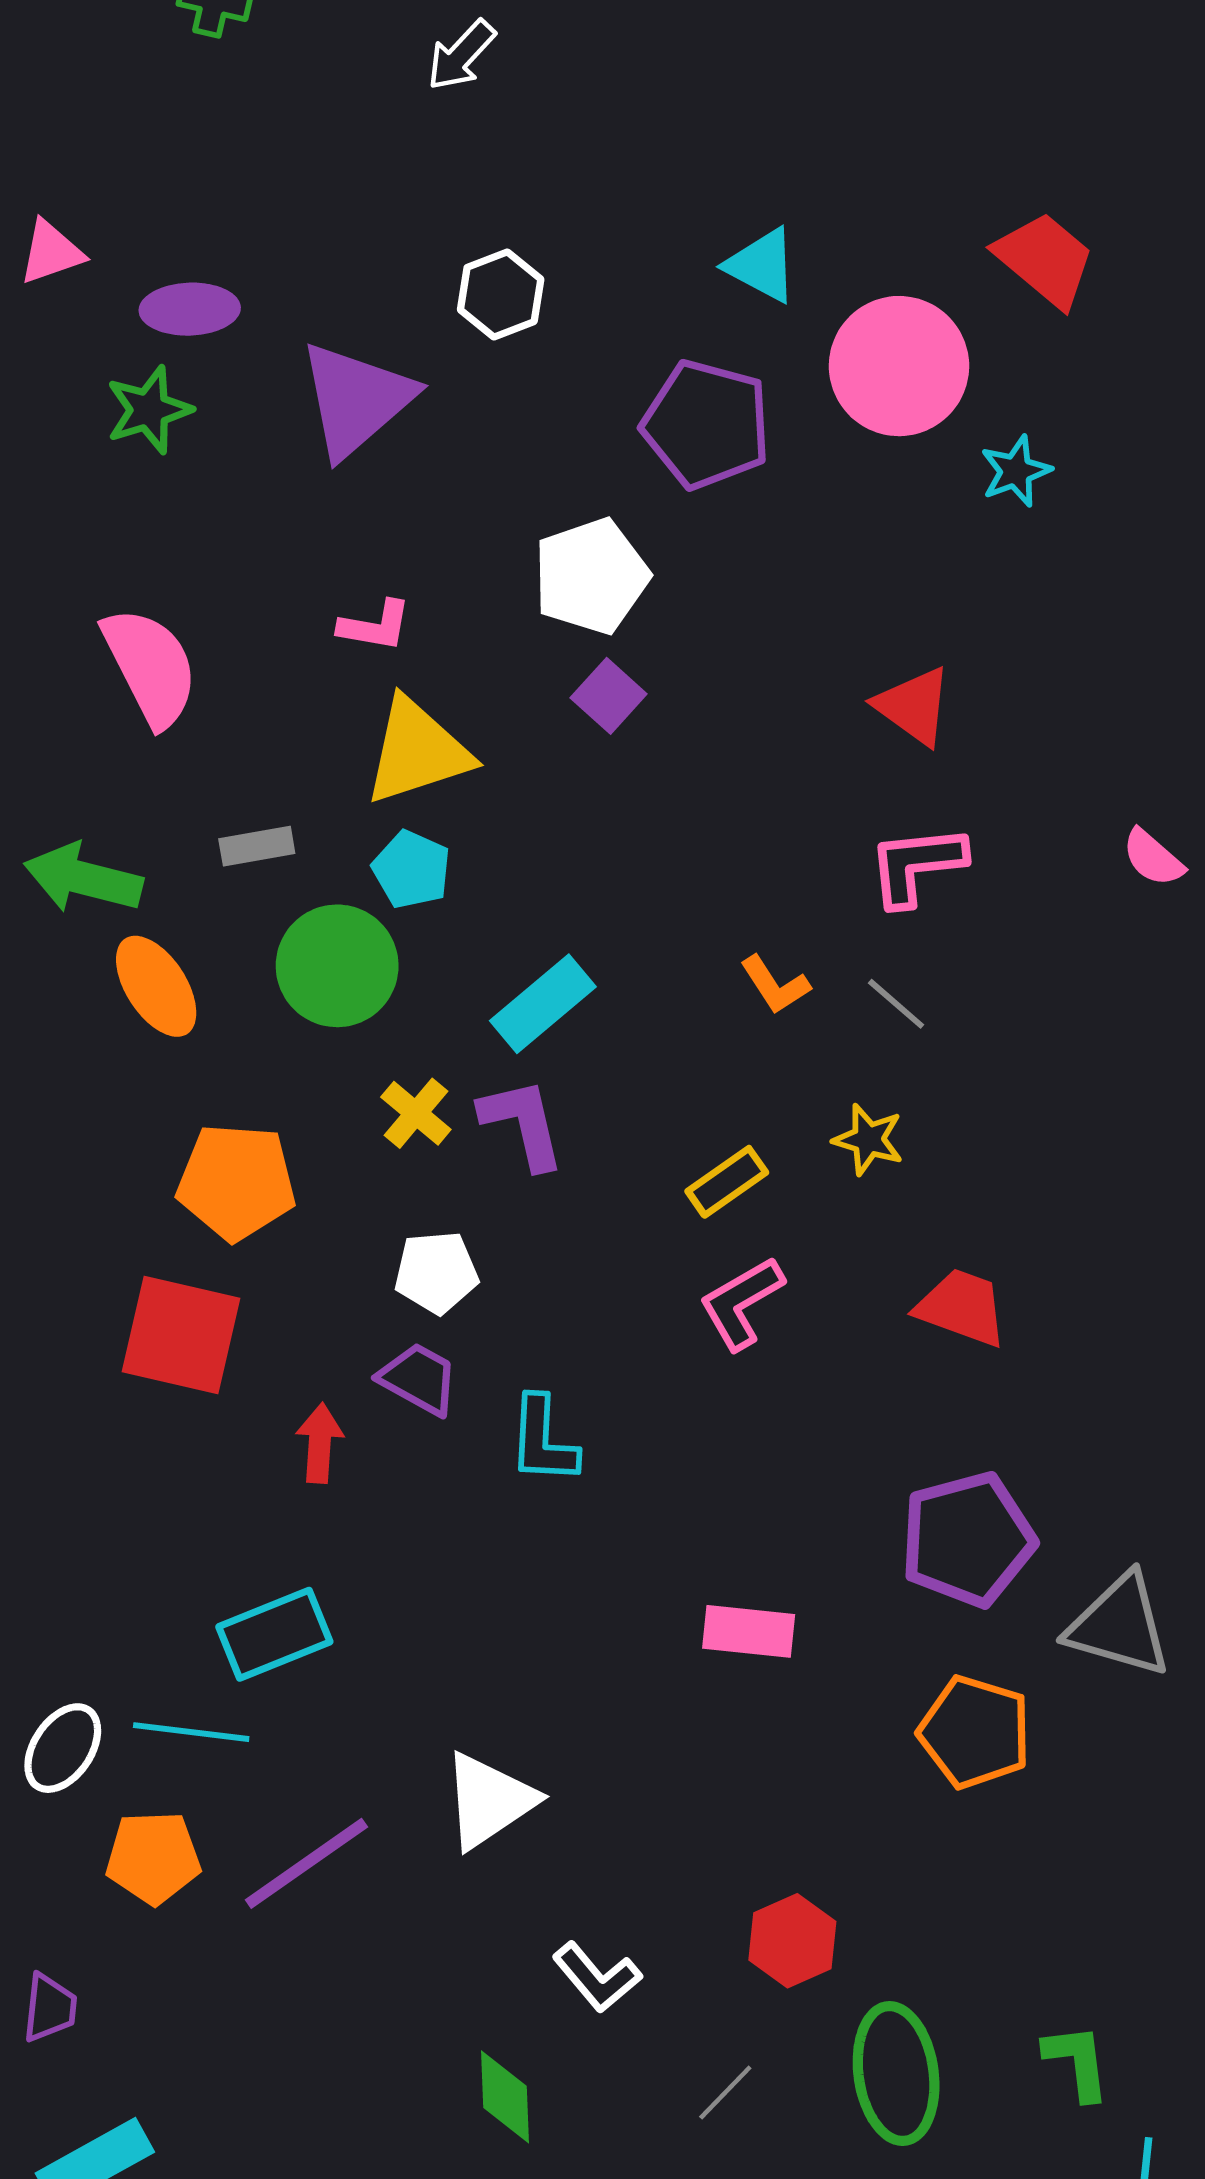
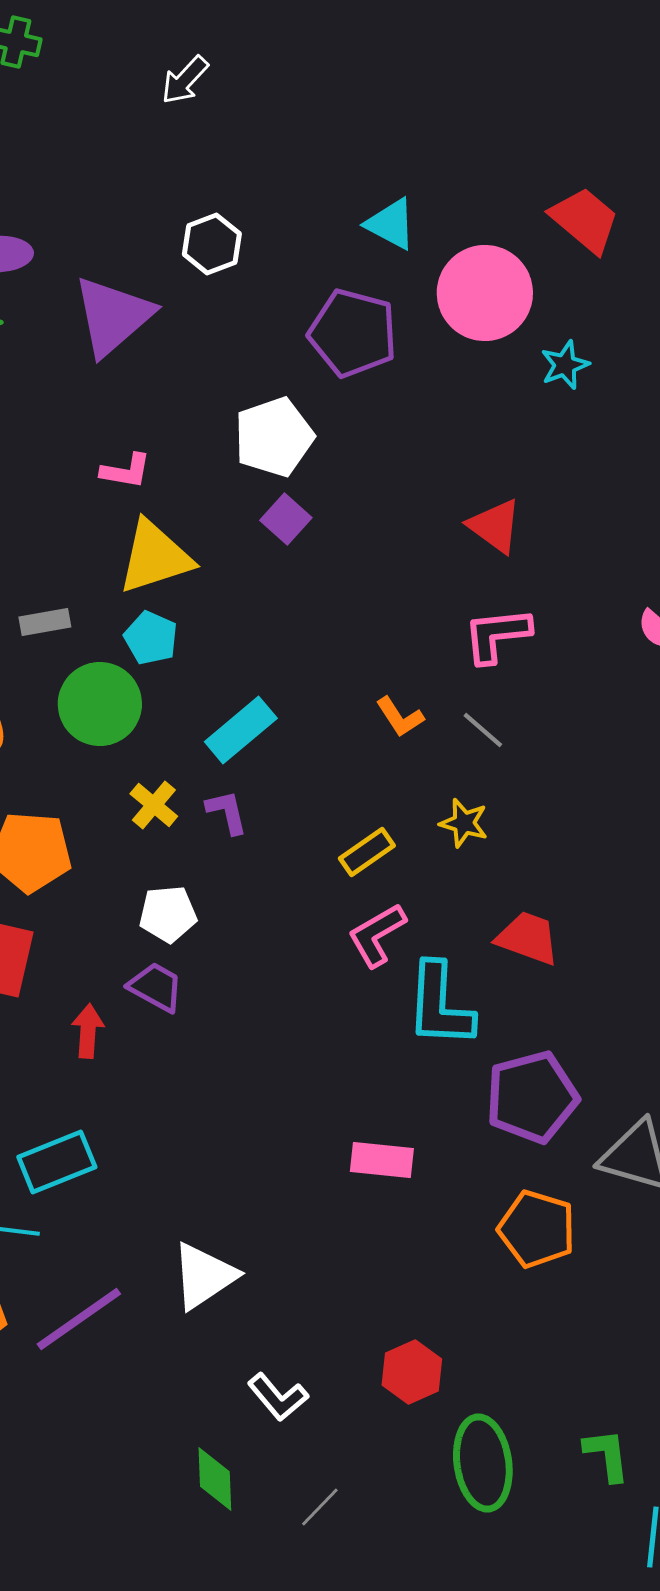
purple L-shape: (522, 1123) -> (227, 812), size x0.7
cyan L-shape: (543, 1440) -> (440, 1005), moved, size x1.4
gray line: (725, 2093) -> (320, 1507), moved

